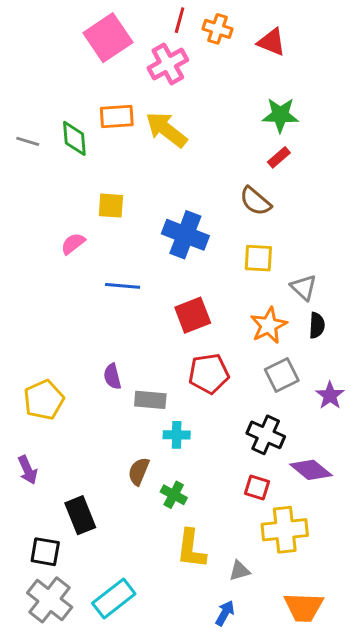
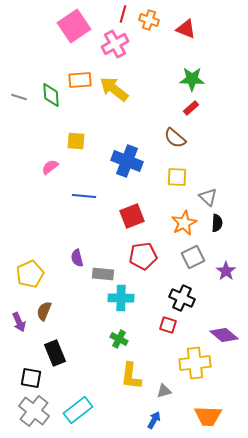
cyan cross: (177, 435) -> (121, 298), size x1.4
purple diamond: (311, 470) -> (224, 335), moved
brown semicircle: (139, 471) -> (44, 311), moved
red square: (257, 487) -> (168, 325), moved

